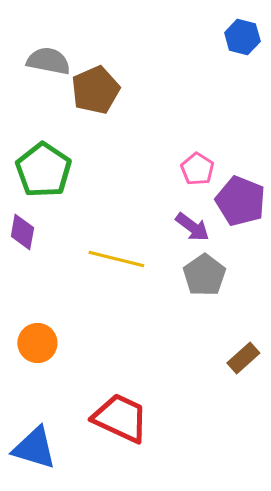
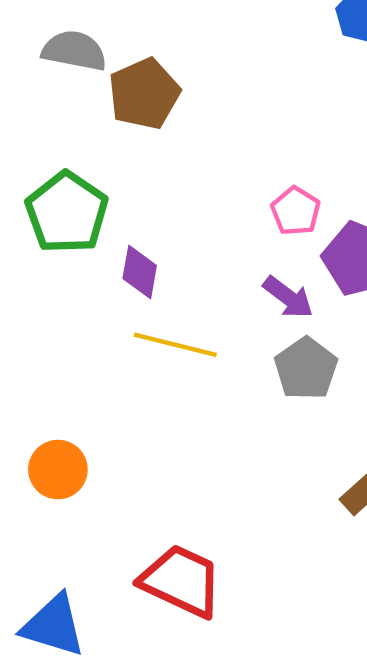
purple diamond: (22, 232) -> (140, 272), moved

